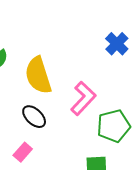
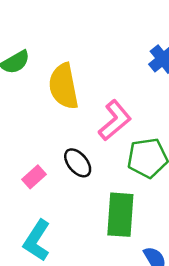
black ellipse: (34, 117) -> (78, 163), moved

